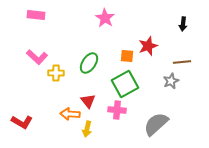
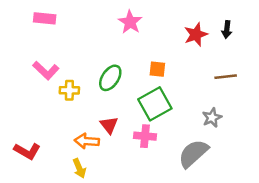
red star: (148, 46) -> (196, 34), moved
gray star: (171, 81) -> (212, 118), moved
yellow arrow: (87, 129) -> (79, 168), moved, turned -35

